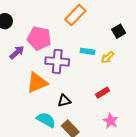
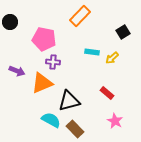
purple arrow: (17, 52) -> (17, 71), moved, turned 63
purple cross: (57, 61) -> (53, 62), moved, size x0.6
red rectangle: (103, 93) -> (107, 93), turned 72
black triangle: (64, 101) -> (69, 101), size x1.6

